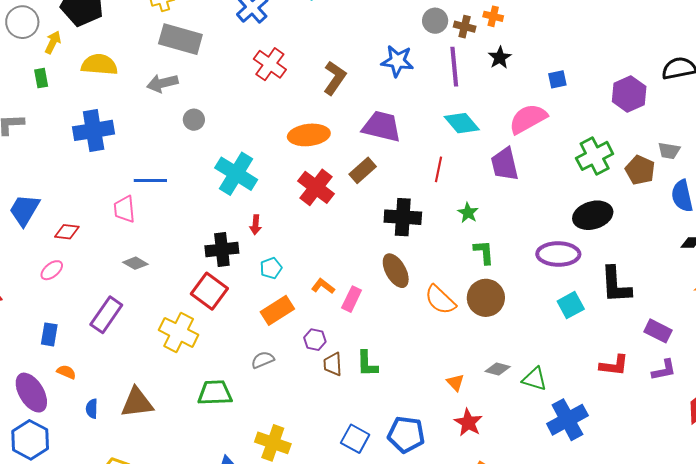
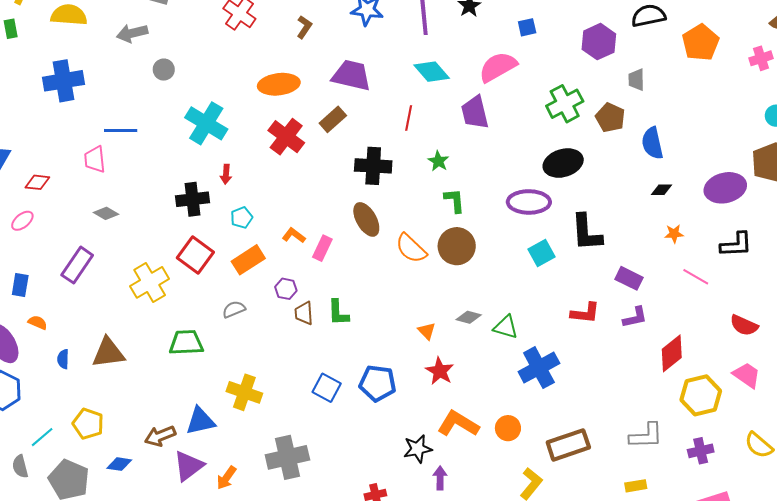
brown L-shape: (335, 78) -> (304, 27), size x0.7
gray trapezoid: (669, 151) -> (636, 80), moved, turned 80
red square: (209, 291) -> (195, 255), moved
yellow cross: (179, 332) -> (150, 282), turned 33

